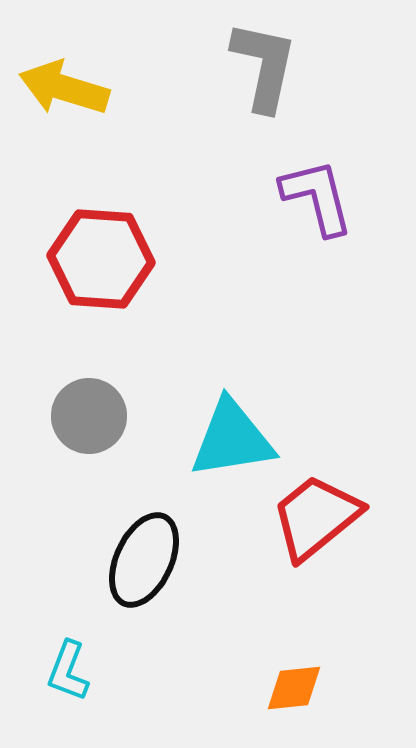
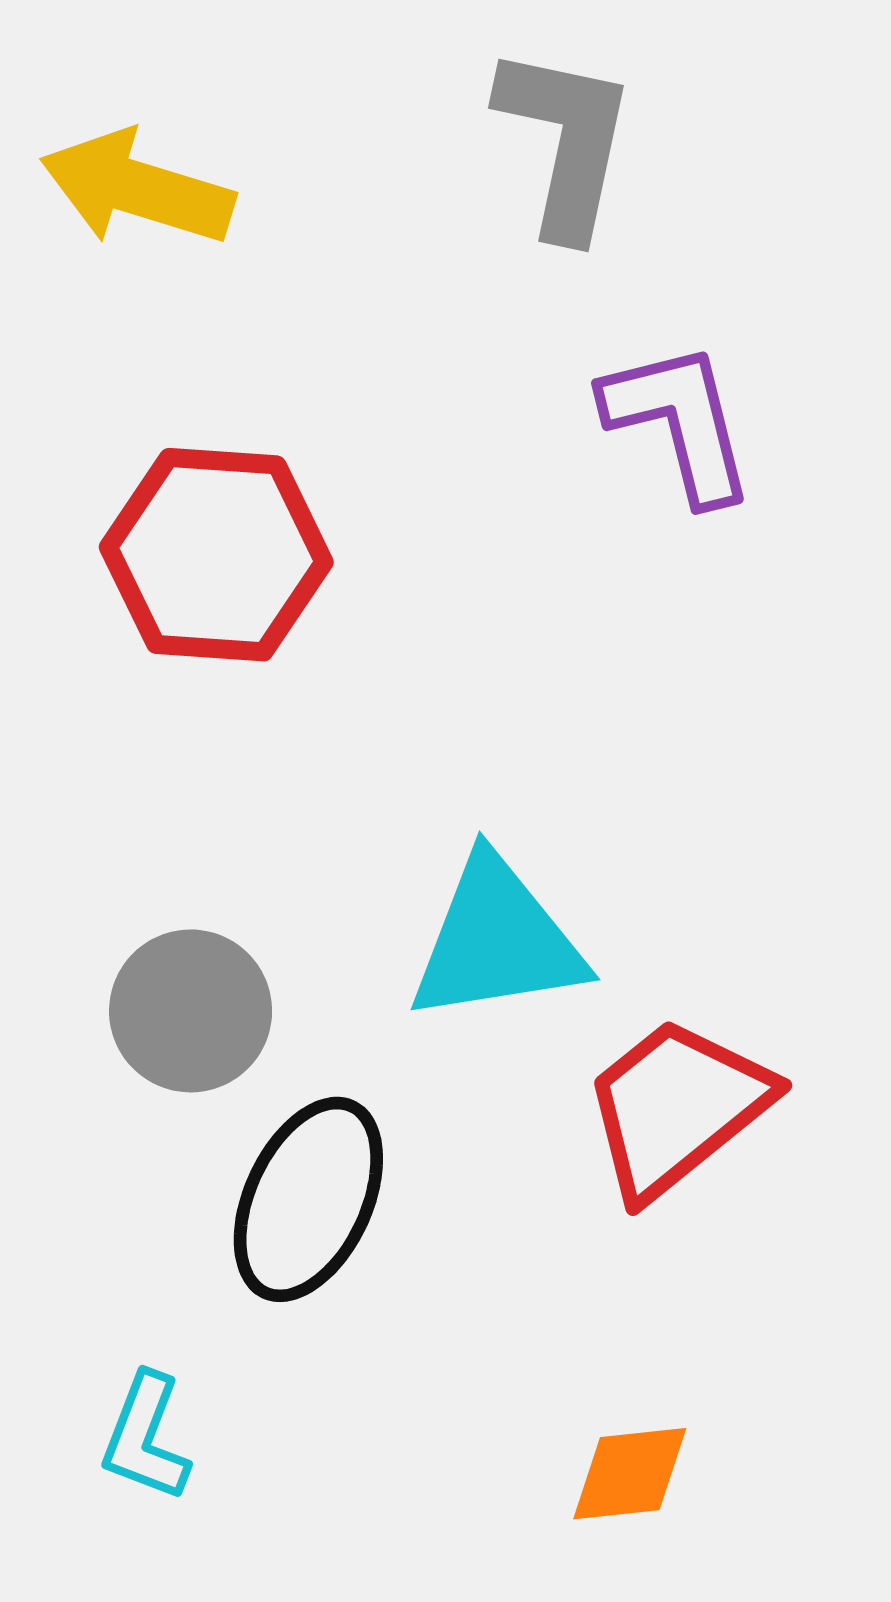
gray circle: (89, 416) -> (191, 1011), moved

